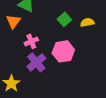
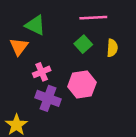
yellow semicircle: (87, 22) -> (112, 48), turned 104
purple cross: (36, 62) -> (48, 98), turned -30

